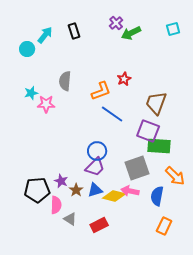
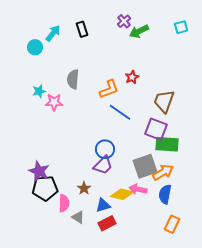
orange arrow: (175, 176) -> (163, 172), moved, turned -75
purple star: (61, 181) -> (39, 171), moved, size x1.5
blue triangle: (95, 190) -> (103, 205), moved

